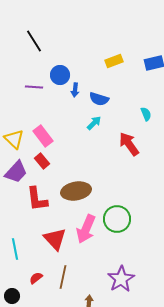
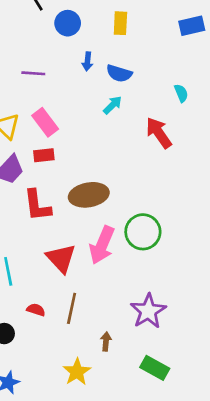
yellow rectangle: (114, 61) -> (120, 23), moved, turned -66
blue circle: (60, 75) -> (68, 23), moved
purple line: (34, 87) -> (33, 73), moved
red rectangle: (42, 161) -> (44, 155), turned -56
red semicircle: (36, 278) -> (36, 310), turned 56

